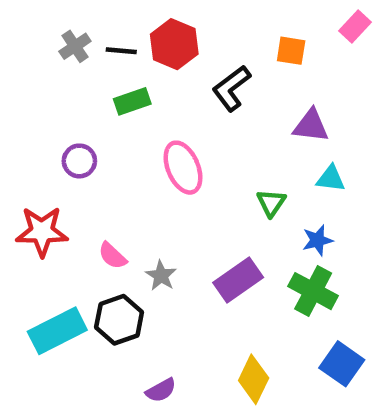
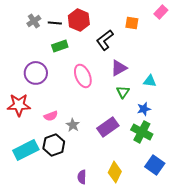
purple triangle: (311, 126) -> (119, 68), moved, turned -36
purple circle: (79, 161) -> (36, 73), size x1.5
pink semicircle: (112, 256) -> (51, 116), turned -64
purple semicircle: (161, 390) -> (82, 177), moved, turned 120

